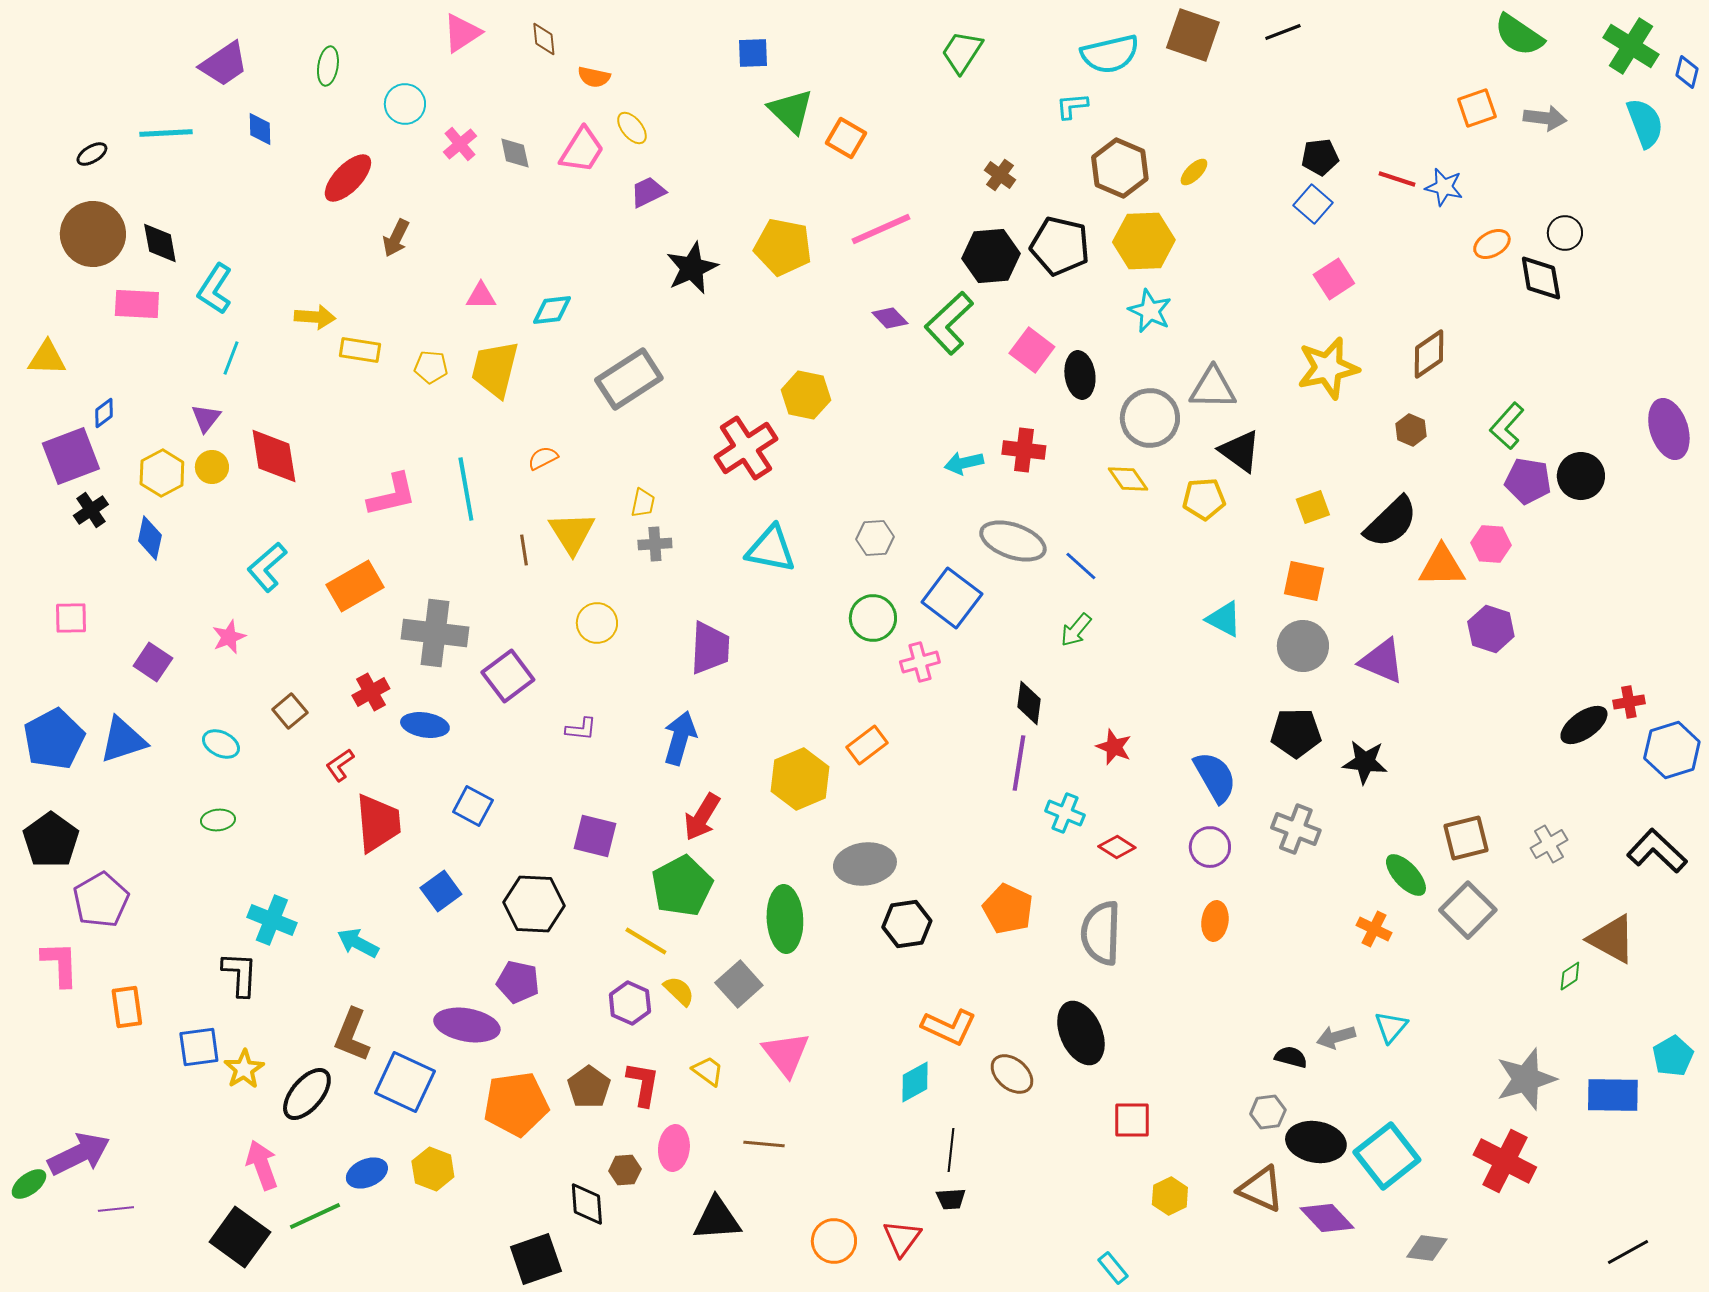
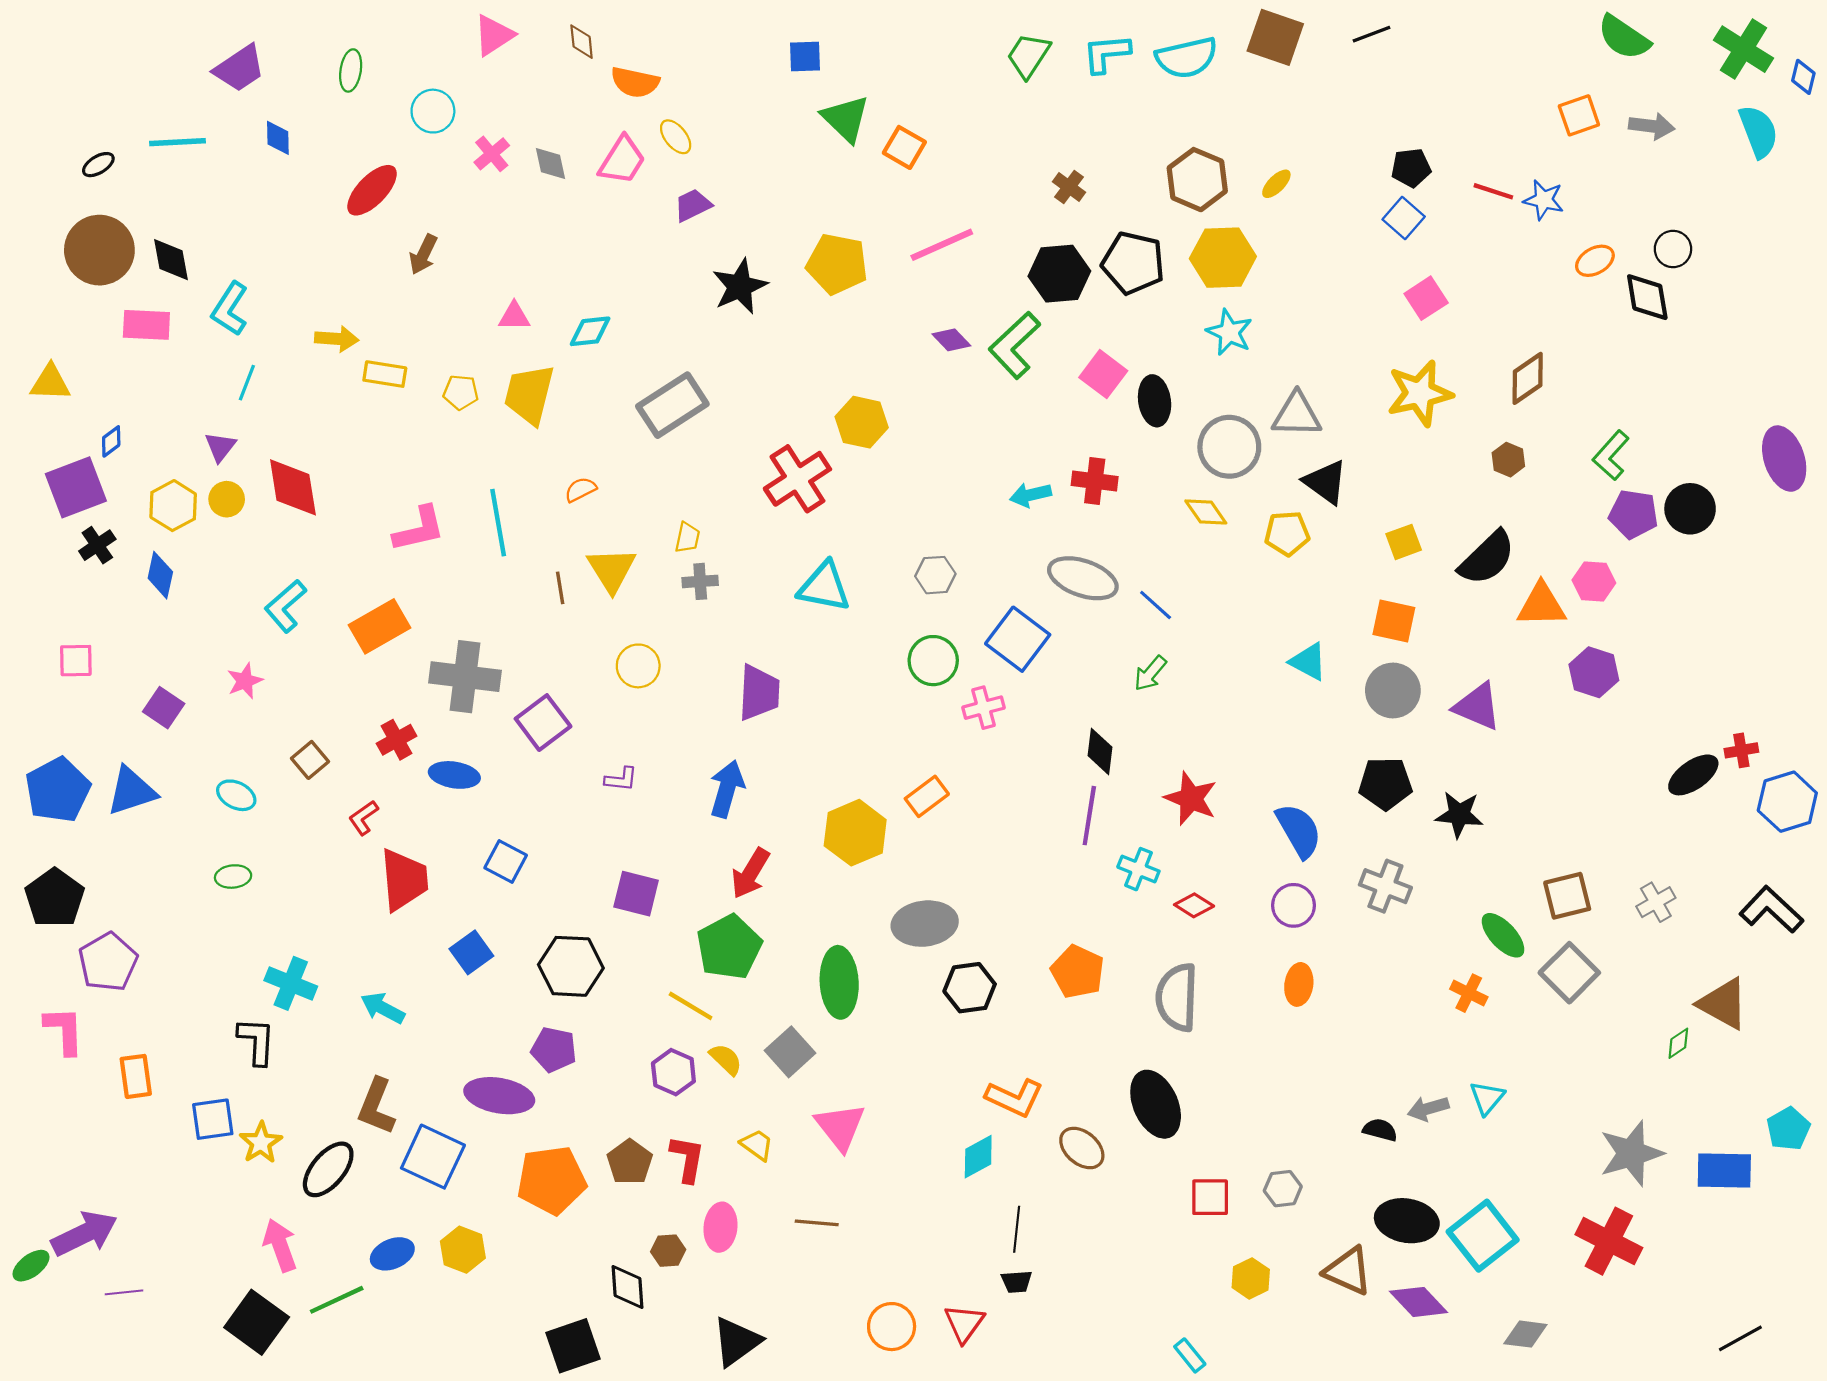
orange semicircle: (594, 77) -> (635, 82), size x1.4
cyan L-shape: (1072, 106) -> (1106, 53), moved, size x1.4
red star: (1114, 747) -> (1191, 798), size x1.4
gray hexagon: (1268, 1112) -> (1283, 1189), moved
black triangle: (717, 1219) -> (737, 1342), moved, turned -32

